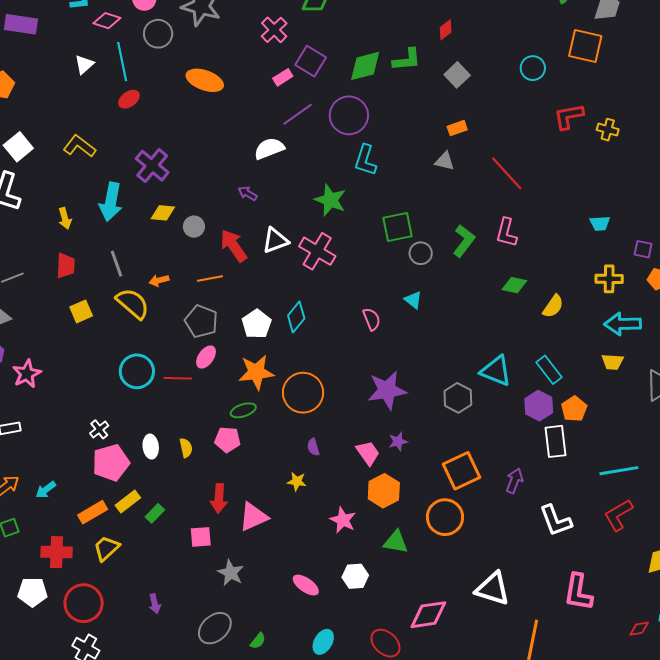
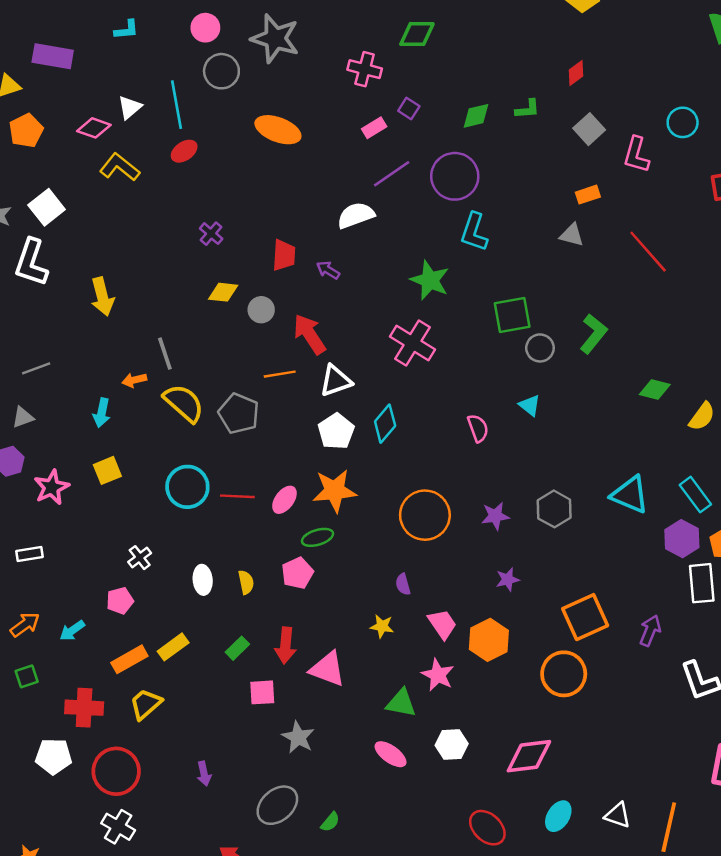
pink diamond: (107, 21) -> (94, 128), moved
pink cross: (274, 30) -> (365, 69), turned -32
green L-shape: (407, 60) -> (527, 109), size x0.7
purple square: (311, 61) -> (409, 109), size x0.6
green diamond: (365, 66) -> (476, 116), size x0.7
yellow L-shape: (79, 146) -> (120, 167), moved
purple cross: (152, 166) -> (211, 234), size x0.6
cyan arrow: (111, 202) -> (102, 413), moved, size x0.6
yellow arrow: (65, 218) -> (102, 297), size x1.4
pink L-shape: (506, 233) -> (636, 155), moved
white triangle: (275, 240) -> (336, 381), moved
red trapezoid: (66, 266) -> (284, 255), moved
orange arrow: (159, 280) -> (134, 380), moved
yellow square: (81, 311) -> (107, 470), moved
gray pentagon: (201, 321) -> (239, 413), moved
pink ellipse: (206, 357) -> (284, 500), moved
purple star: (387, 390) -> (495, 516), size x0.6
orange circle: (303, 393) -> (425, 515), moved
gray hexagon: (458, 398) -> (554, 509), moved
pink pentagon: (227, 440) -> (297, 573), turned -30
pink trapezoid: (368, 453) -> (442, 624), moved
pink pentagon: (111, 463) -> (120, 601), moved, size x0.6
green rectangle: (155, 513) -> (237, 648), moved
pink triangle: (253, 517) -> (328, 669), turned 44
green triangle: (396, 542) -> (401, 703), moved
white triangle: (493, 589) -> (618, 815), moved, size x0.6
pink diamond: (428, 615) -> (529, 756), moved
cyan ellipse: (323, 642) -> (558, 816), moved

